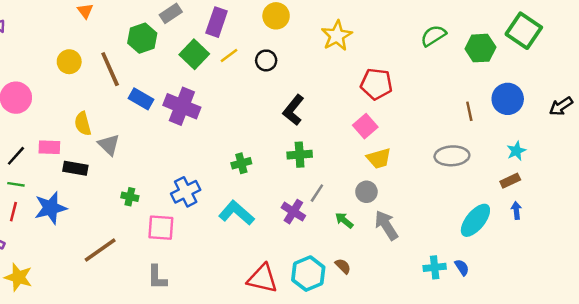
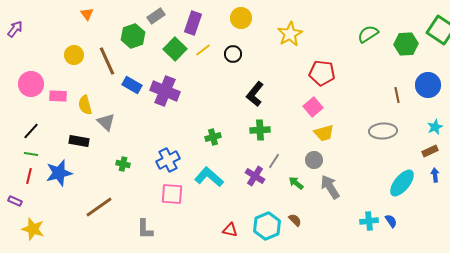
pink rectangle: (49, 147) -> (58, 96), moved
pink square: (161, 228) -> (172, 194), moved
red triangle: (262, 278) -> (230, 230), size x0.6

